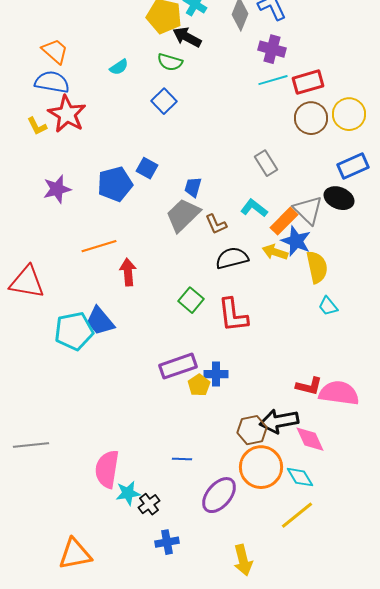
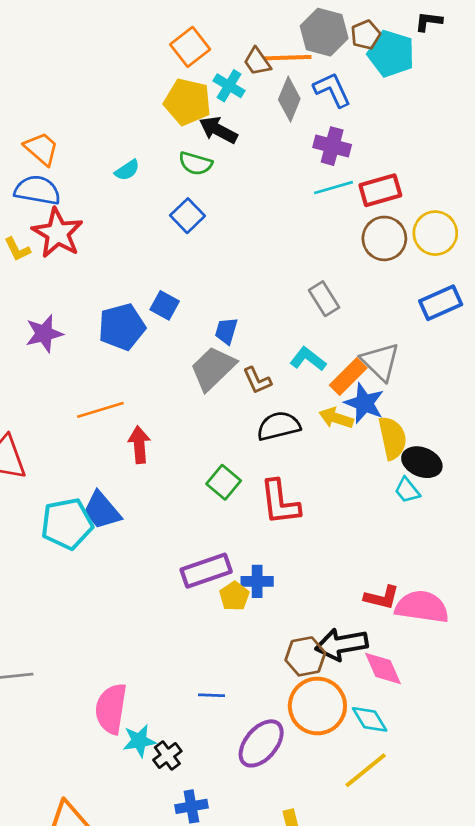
black ellipse: (339, 198) -> (422, 462), moved

